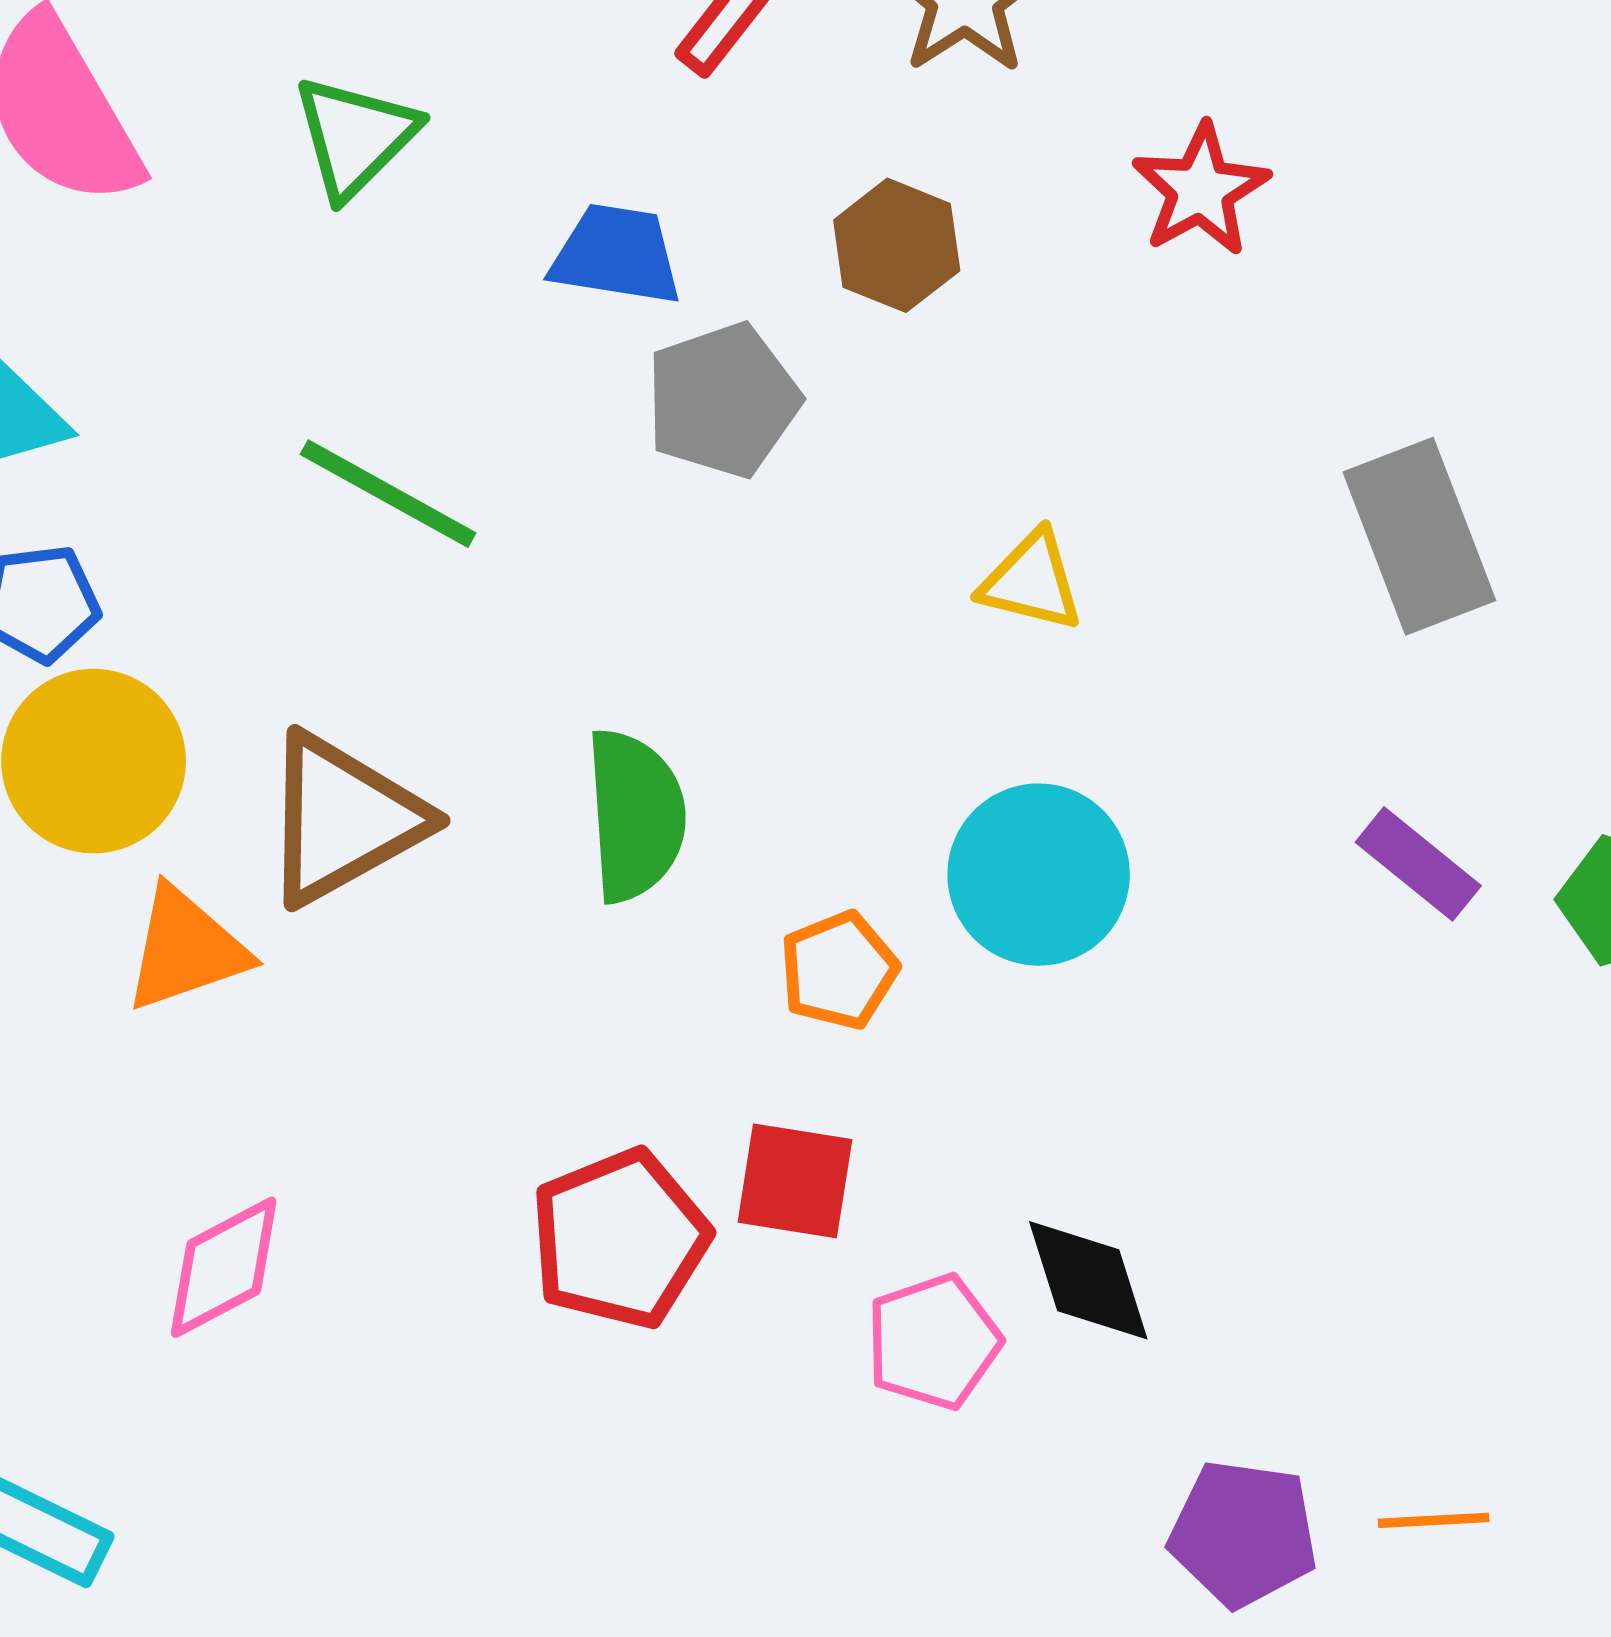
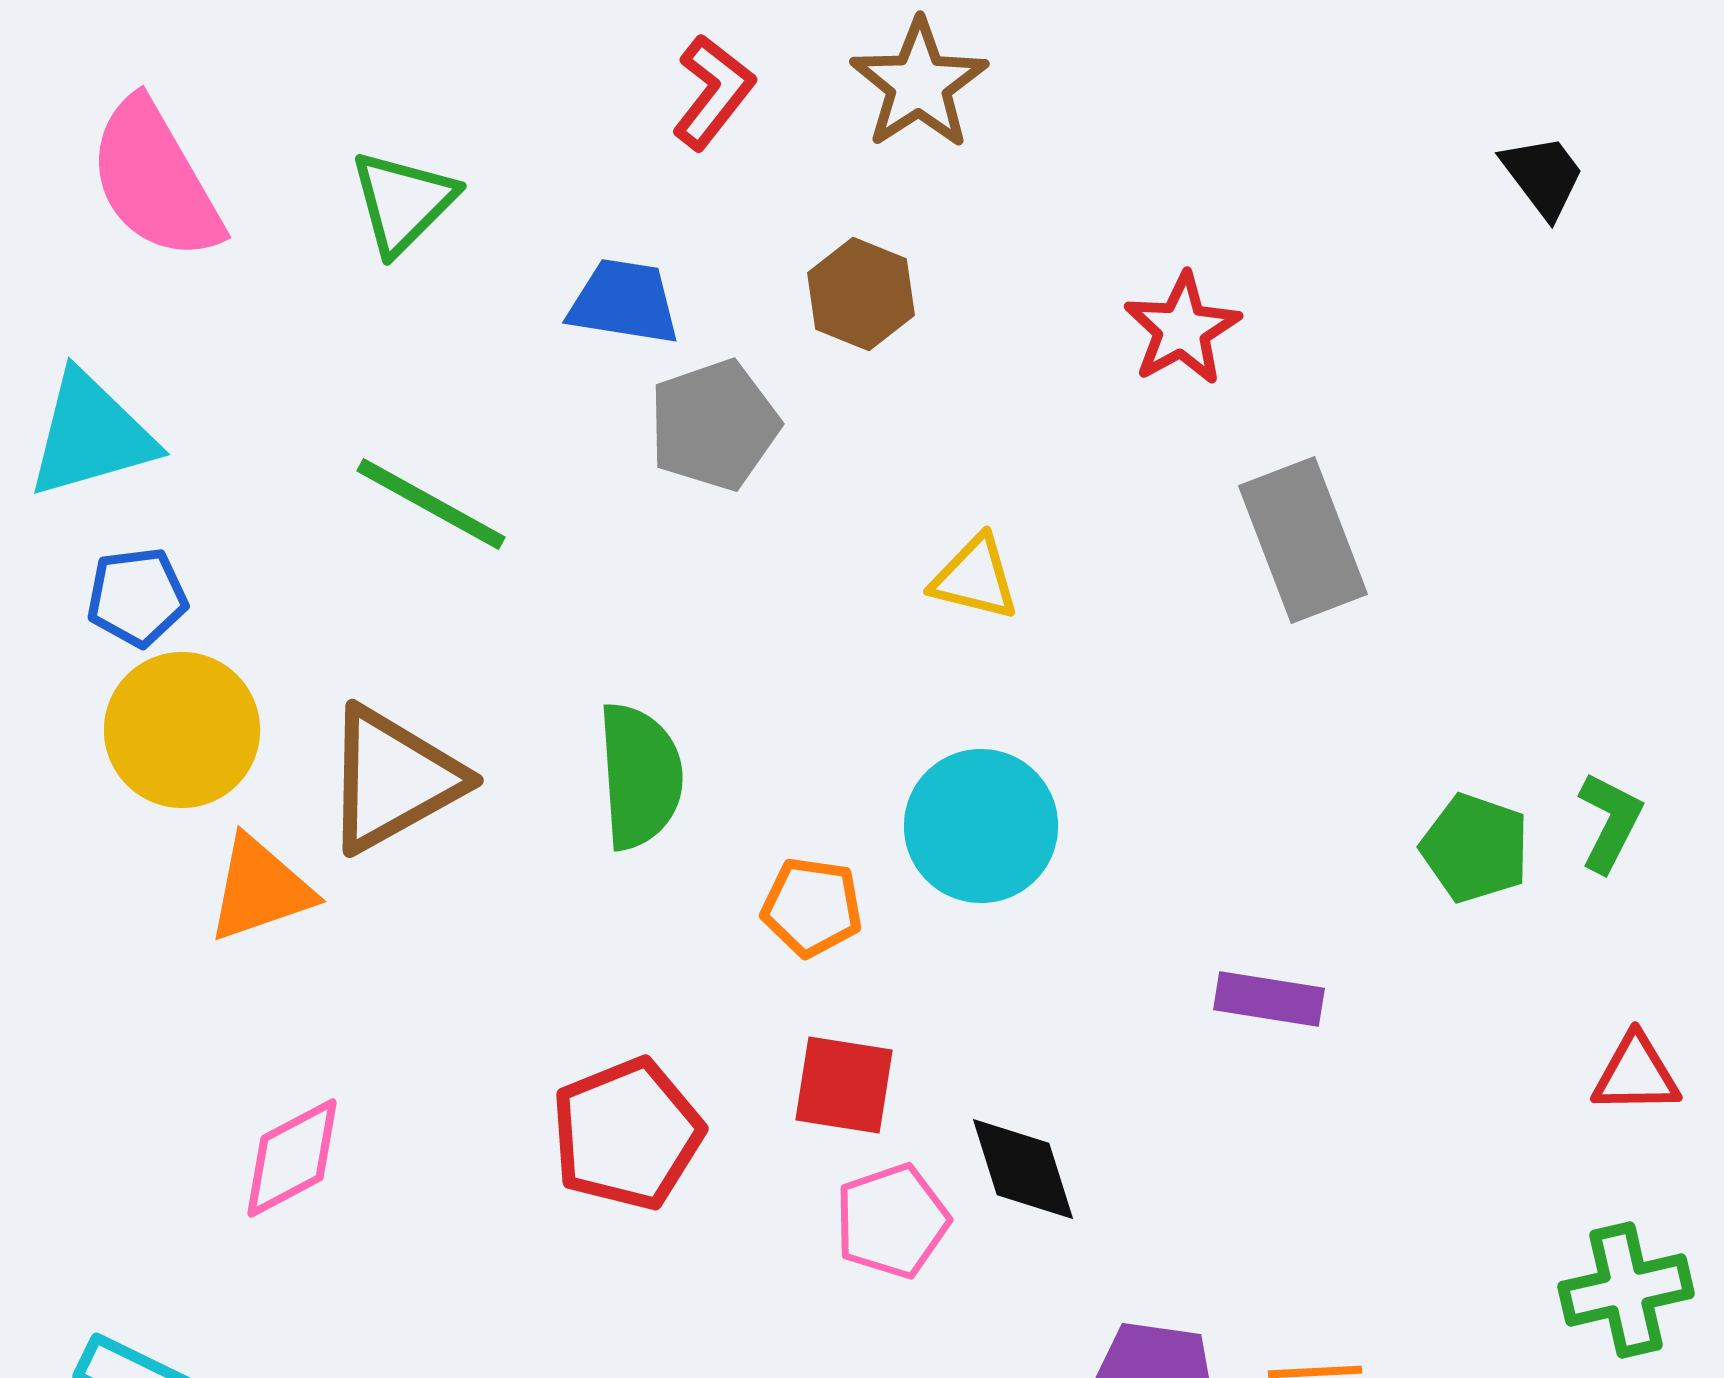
red star: (1201, 190) -> (1182, 329), moved
purple rectangle: (1418, 864) -> (1269, 999), moved, turned -30
orange pentagon: (839, 970) -> (812, 907), turned 30
red square: (795, 1181) -> (844, 1085), moved

